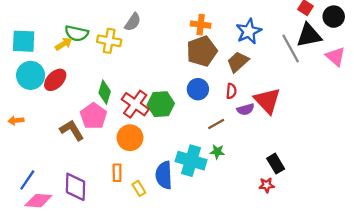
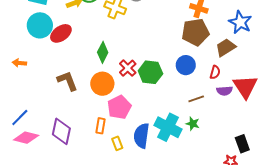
blue star: (249, 31) -> (240, 22), turned -30
red cross: (135, 104) -> (128, 68), size x0.7
pink pentagon: (93, 116) -> (119, 107), moved
orange circle: (130, 138) -> (102, 84), moved

